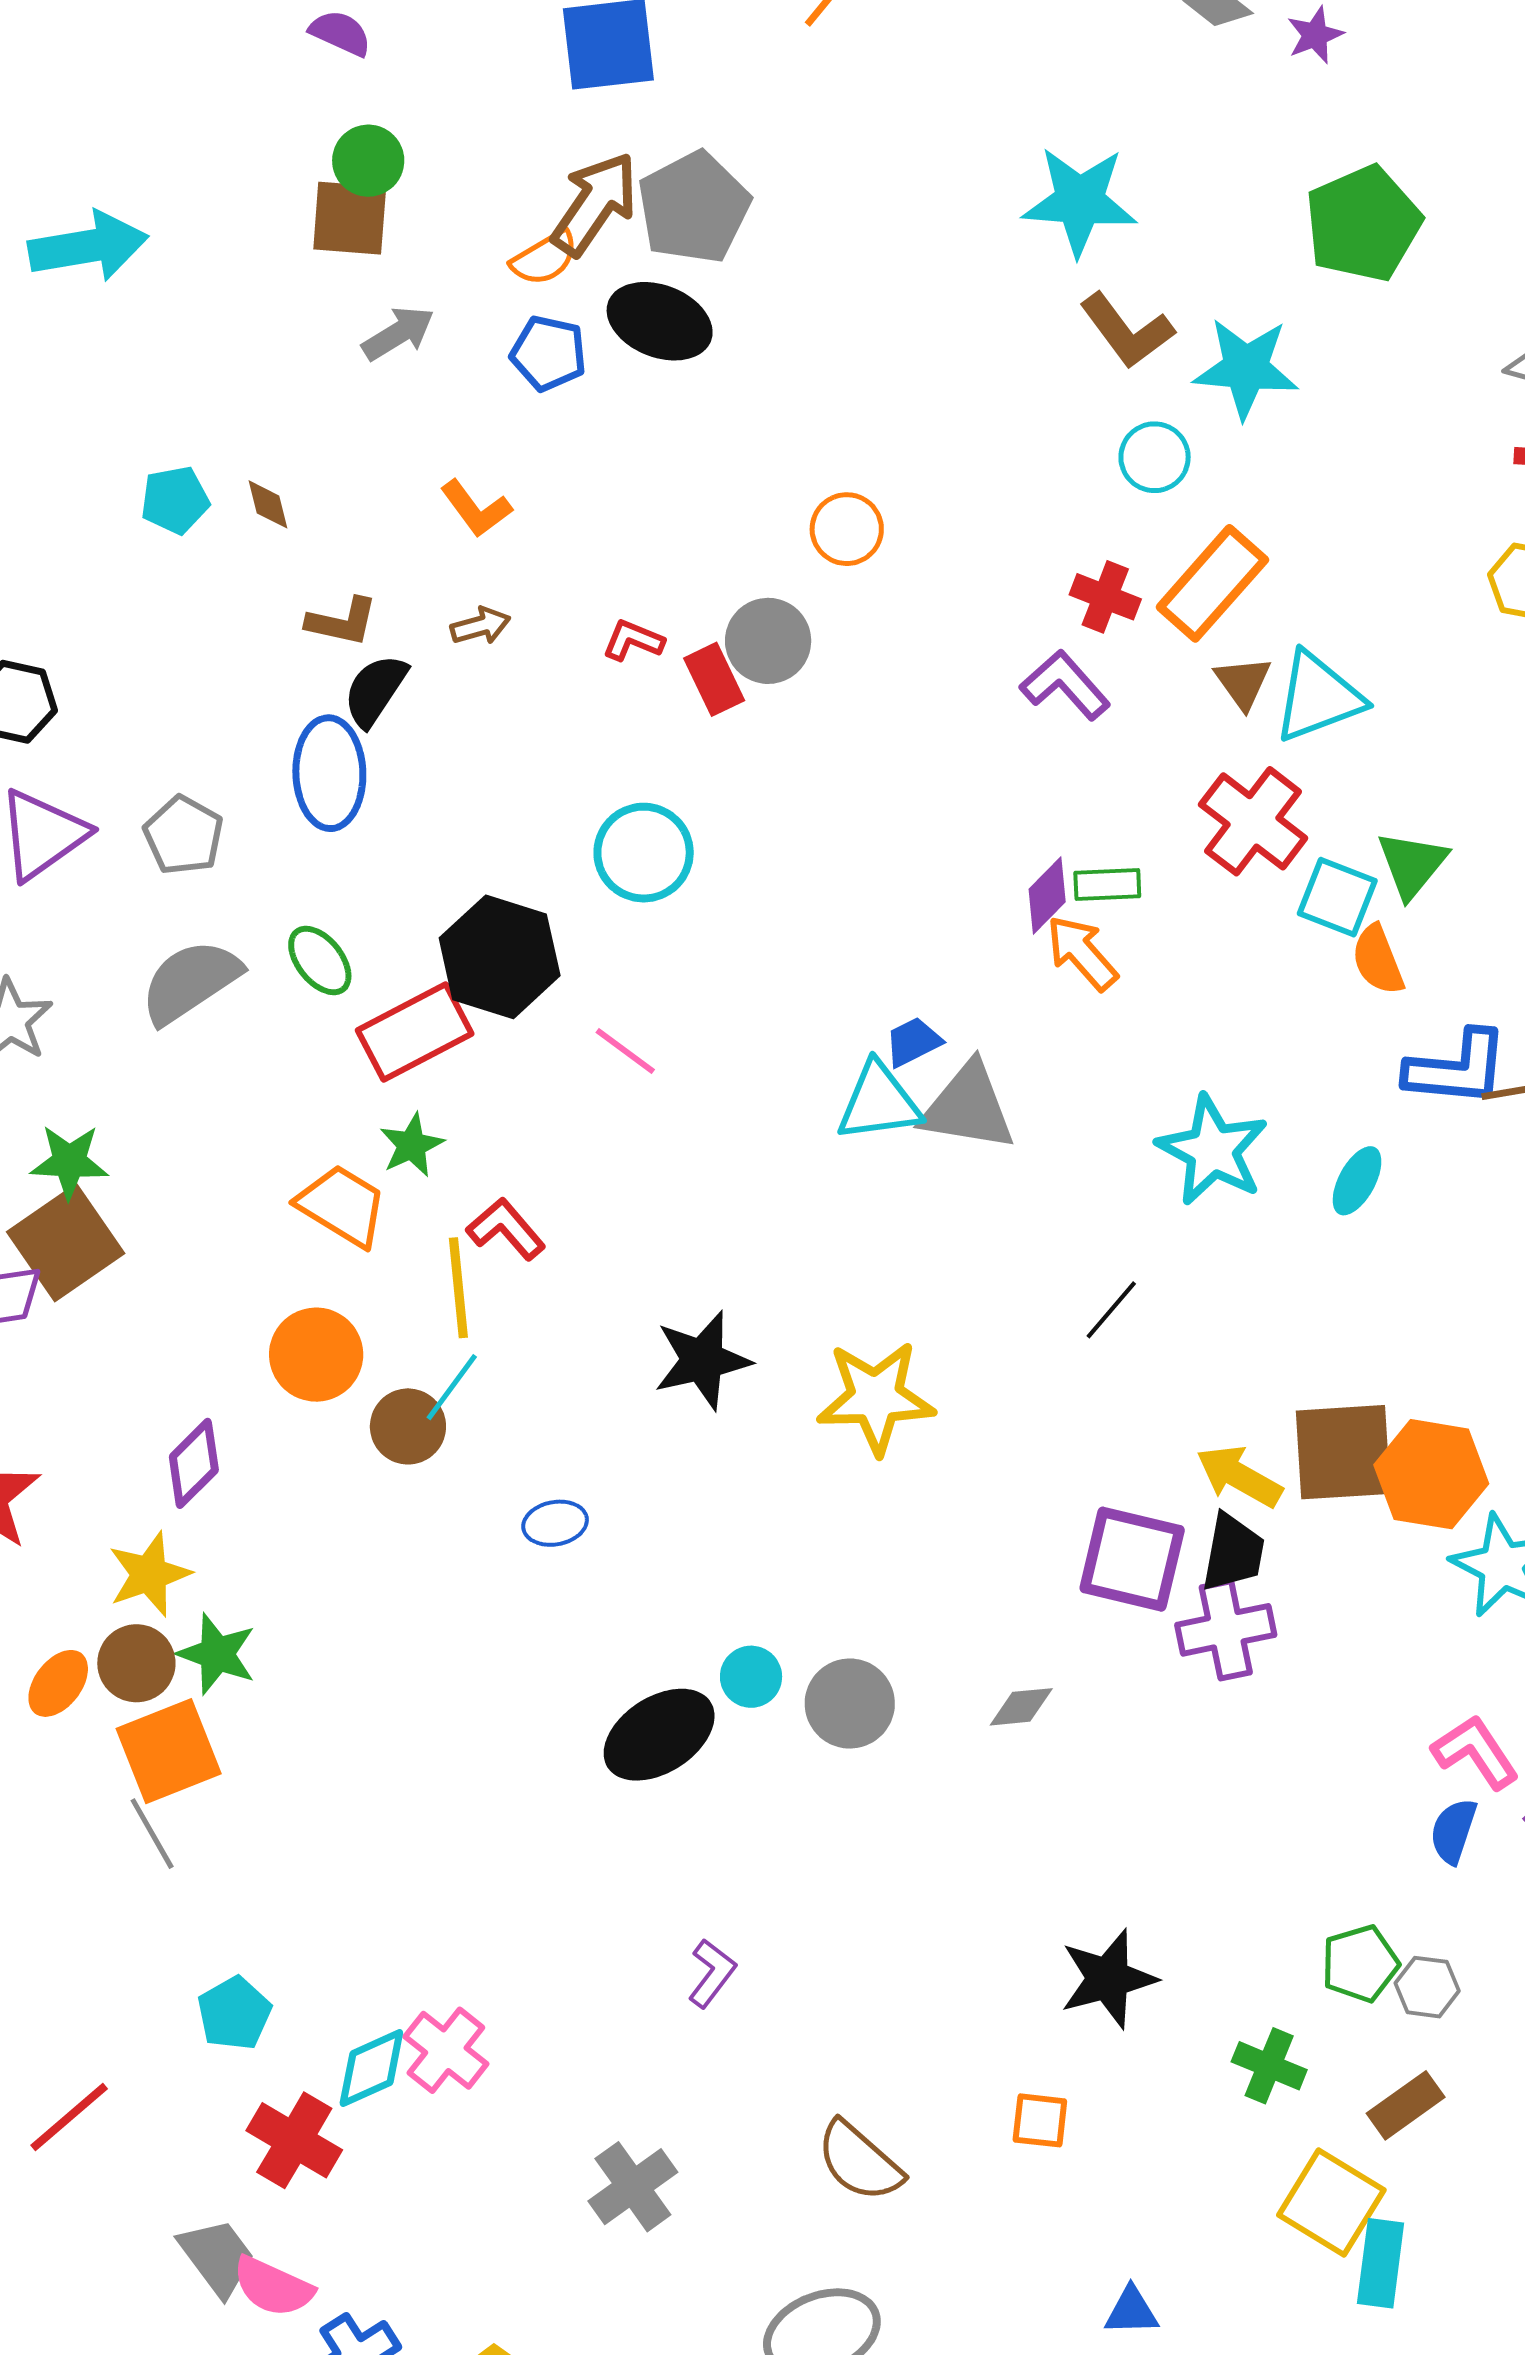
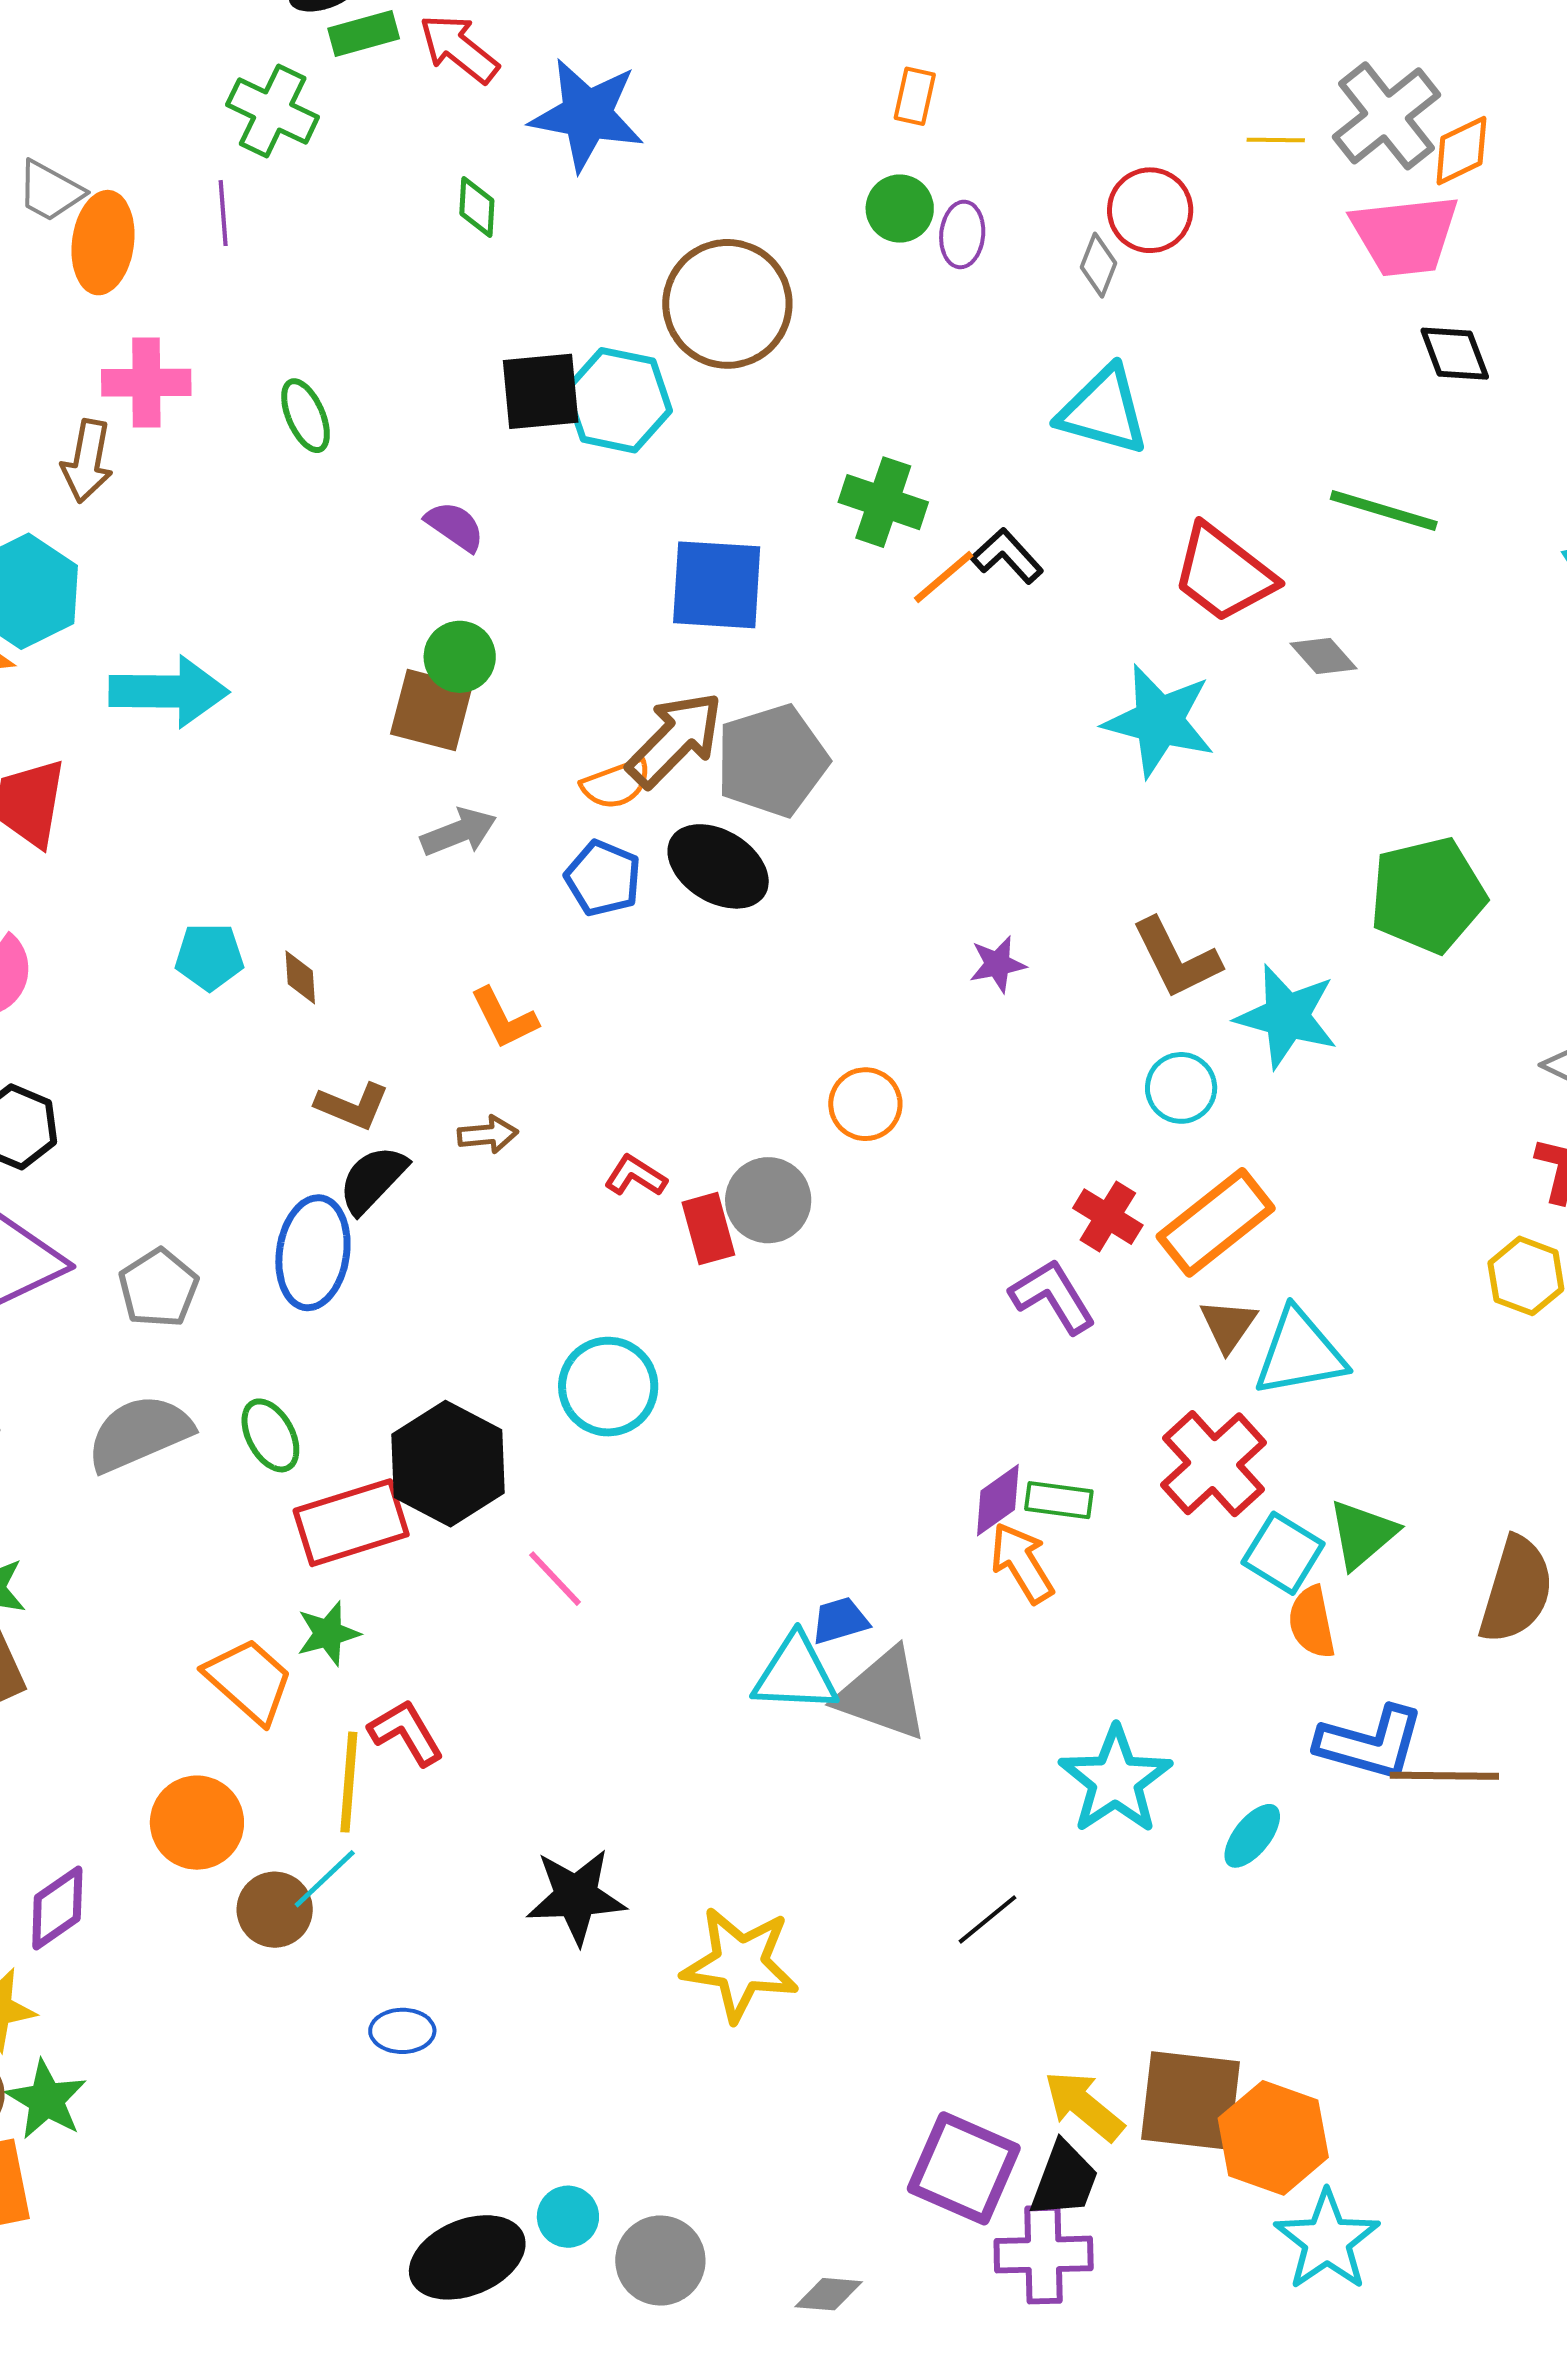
purple star: (1315, 35) -> (997, 964), moved
cyan star: (1080, 201) -> (1159, 721), moved

